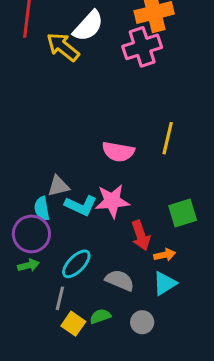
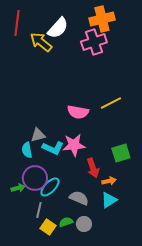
yellow line: (168, 138) -> (111, 103), turned 50
purple circle: (31, 234) -> (35, 178), moved
gray circle: (142, 322) -> (84, 224), moved

